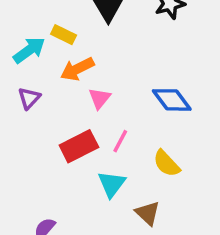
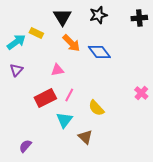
orange arrow: (77, 69) -> (71, 43), moved, turned -108
pink triangle: (100, 98) -> (57, 70), turned 40
blue diamond: (172, 100) -> (99, 52), moved

